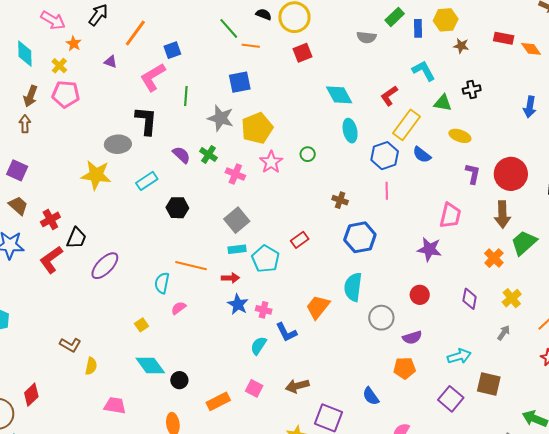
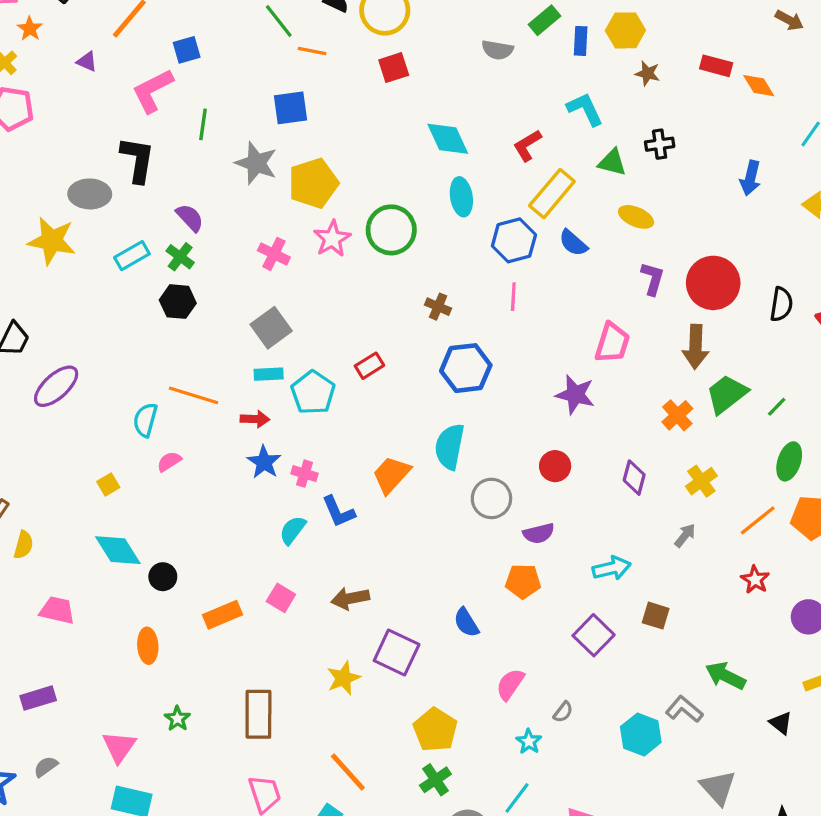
green cross: (208, 154) -> (180, 257), moved
green circle: (308, 154) -> (391, 230), size x2.0
brown square: (489, 384) -> (656, 616), size x0.7

